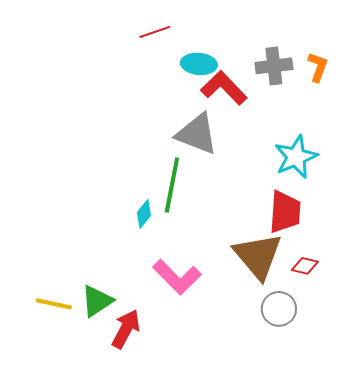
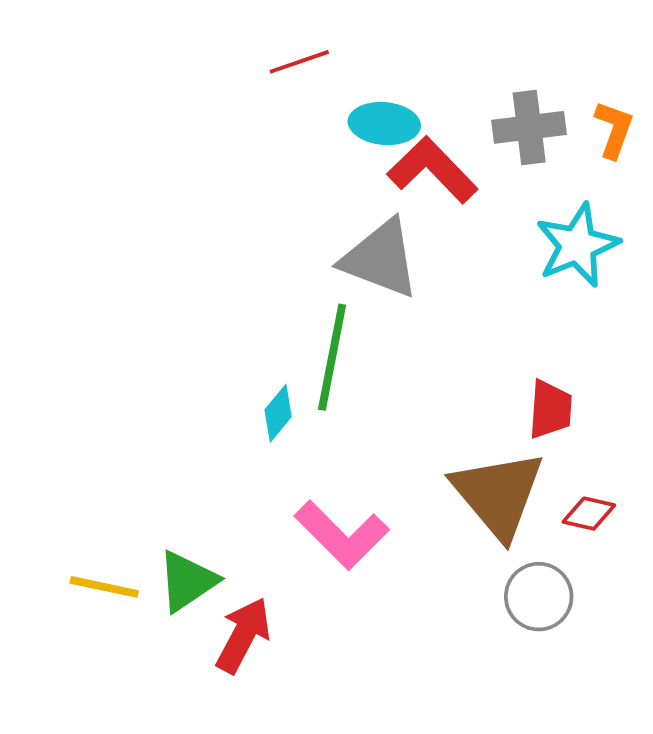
cyan star: (296, 157) -> (577, 245), moved
red trapezoid: (285, 212) -> (550, 409), size x0.7

